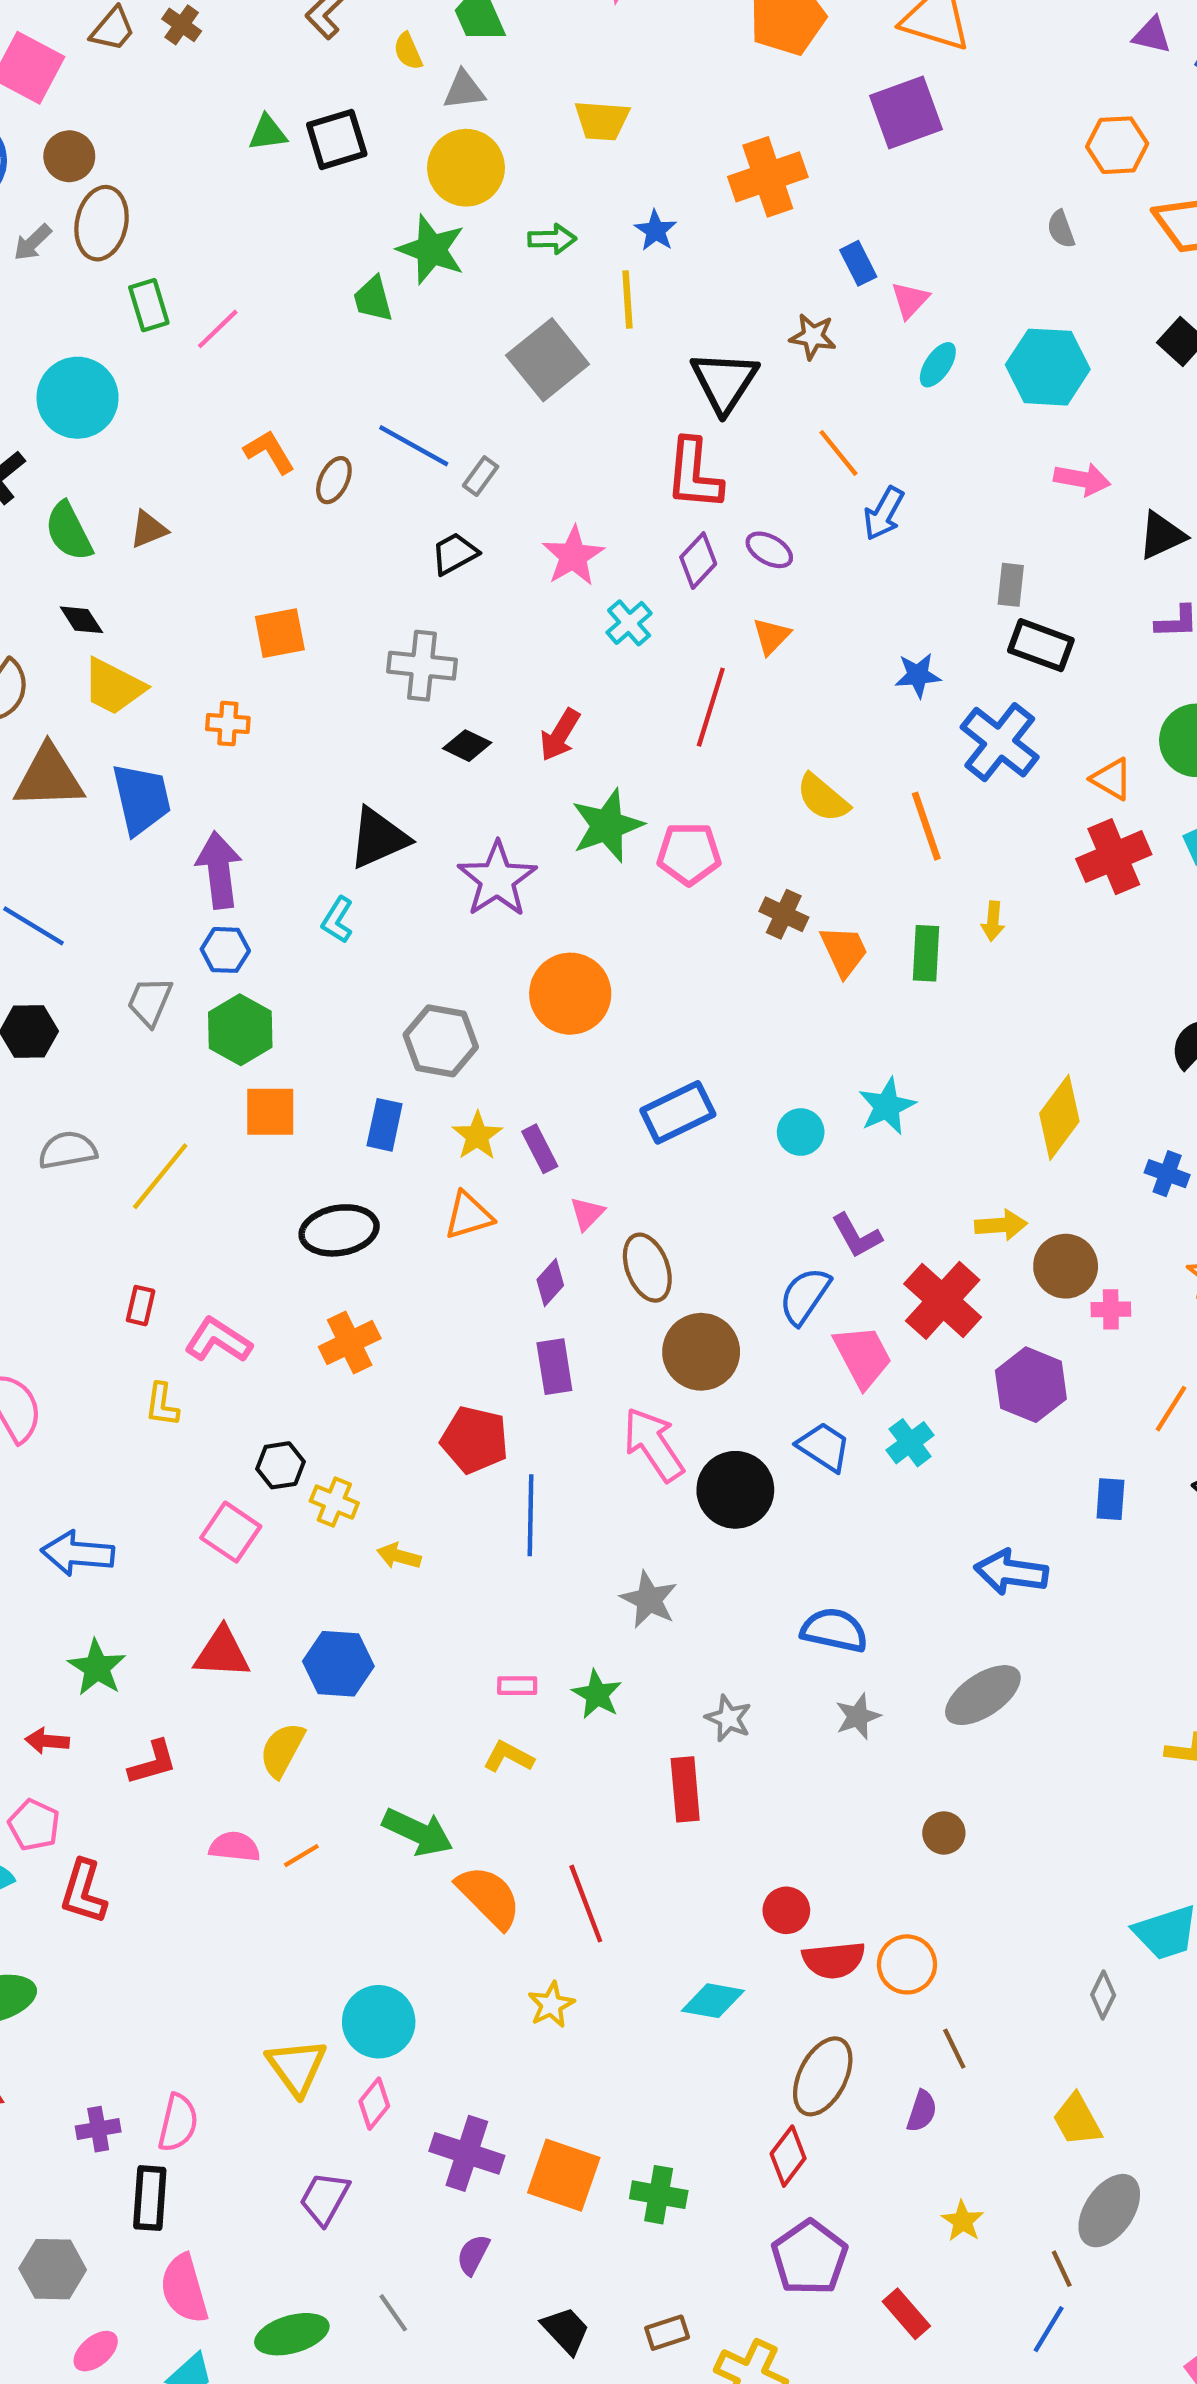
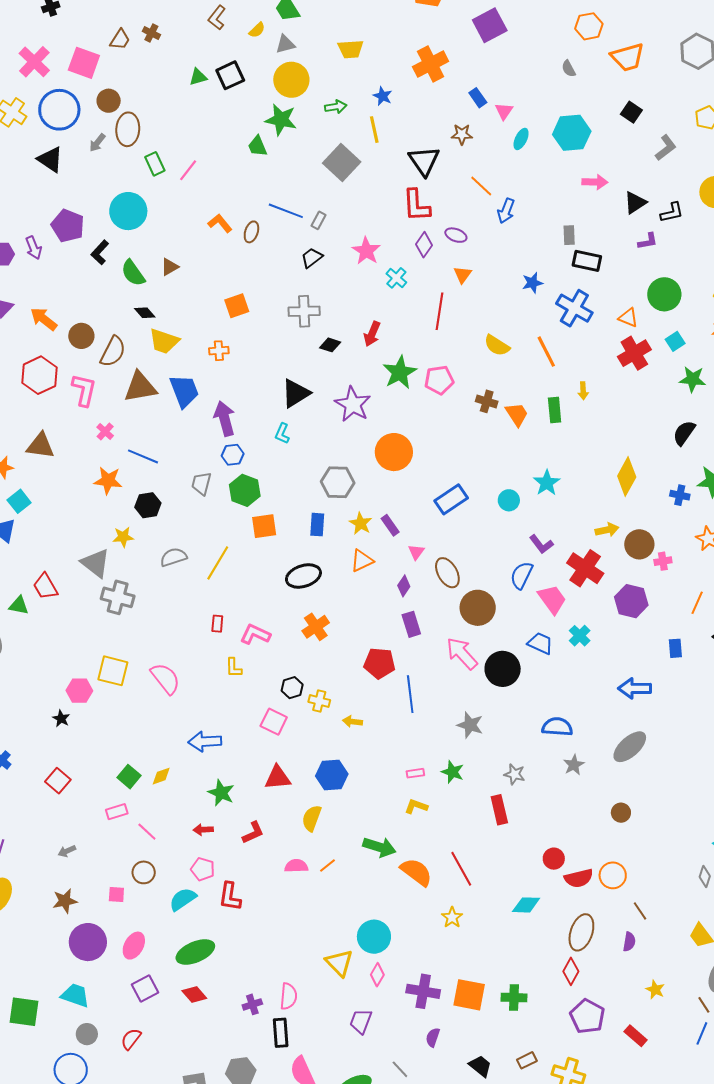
yellow semicircle: (408, 51) -> (257, 30), turned -102

